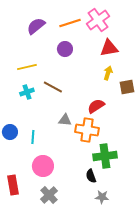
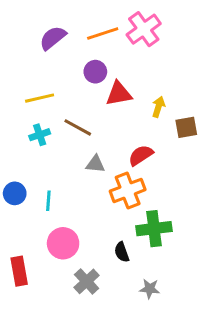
red triangle: (109, 48) -> (119, 94), moved
gray triangle: (65, 120) -> (95, 164), moved
orange cross: (87, 130) -> (128, 190), turned -30
black semicircle: (91, 176) -> (122, 252), moved
gray cross: (49, 195) -> (87, 281), moved

